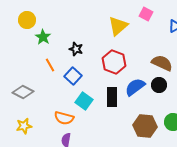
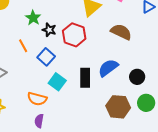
green star: (43, 37) -> (33, 18), moved
red hexagon: (114, 62) -> (74, 35), moved
brown semicircle: (162, 63) -> (121, 32), moved
black circle: (159, 85) -> (137, 77), moved

